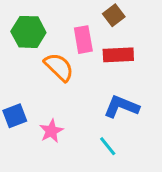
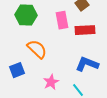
orange semicircle: (59, 67) -> (37, 49), moved
pink star: (51, 131) -> (51, 82), moved

